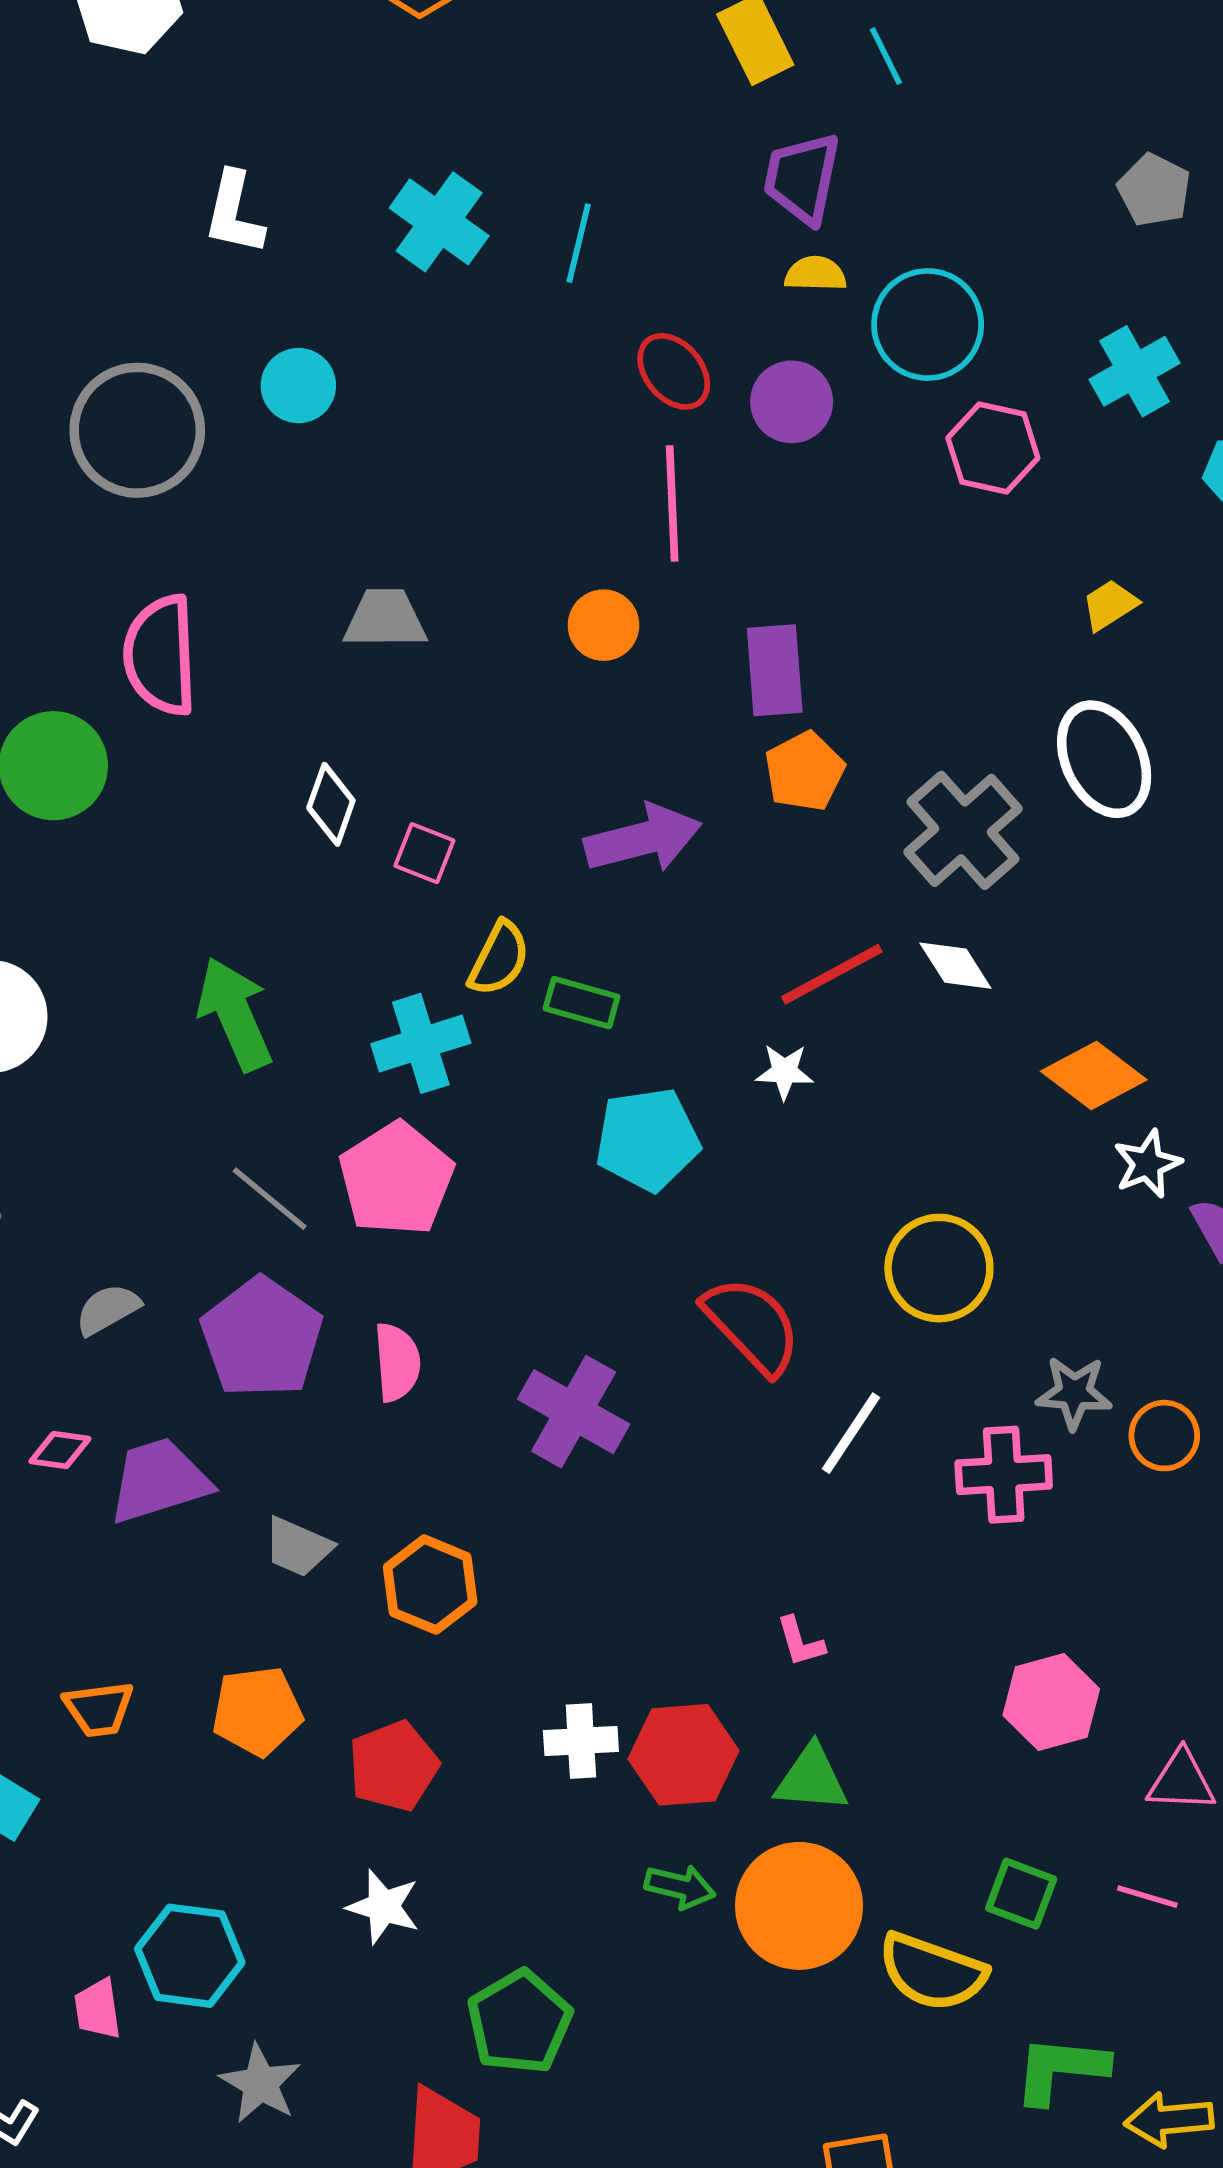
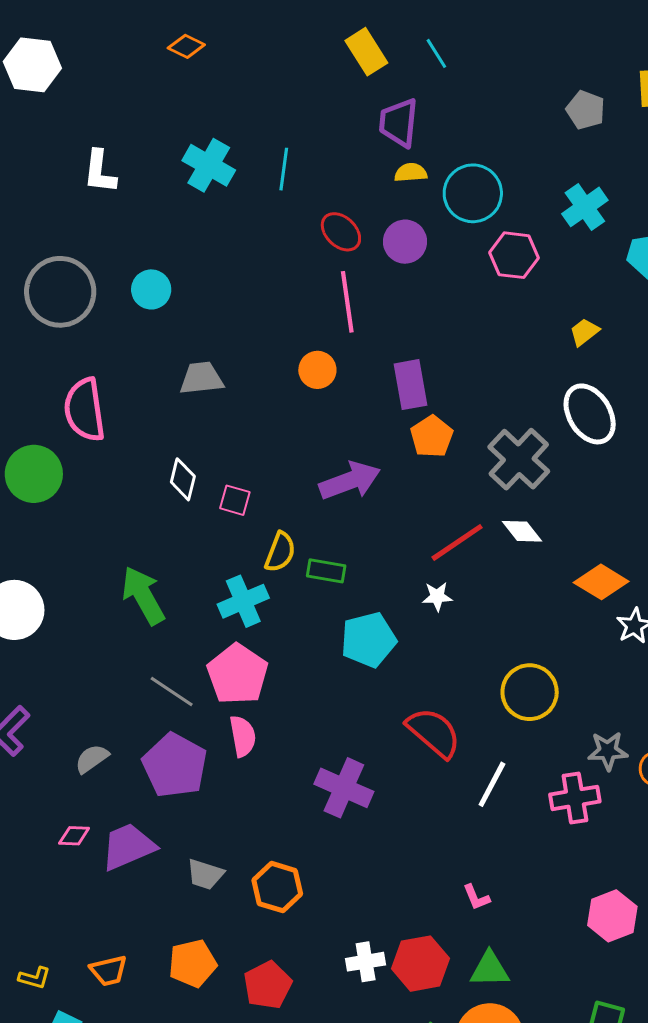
cyan circle: (298, 386) -> (151, 289), moved
pink semicircle: (397, 1362) -> (243, 736), moved

